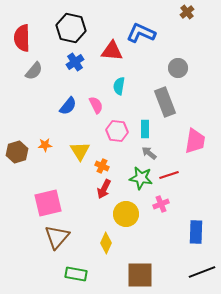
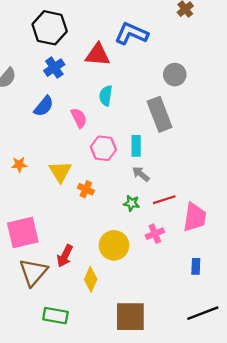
blue semicircle: (68, 106) -> (44, 106), moved
pink trapezoid: (195, 141) -> (195, 217), moved
green star: (141, 178) -> (132, 203), size x0.6
red arrow: (104, 189) -> (65, 256), moved
blue rectangle: (196, 232) -> (196, 266), size x0.6

